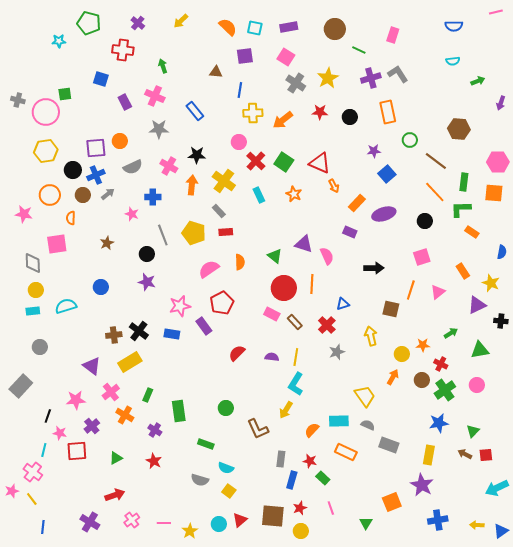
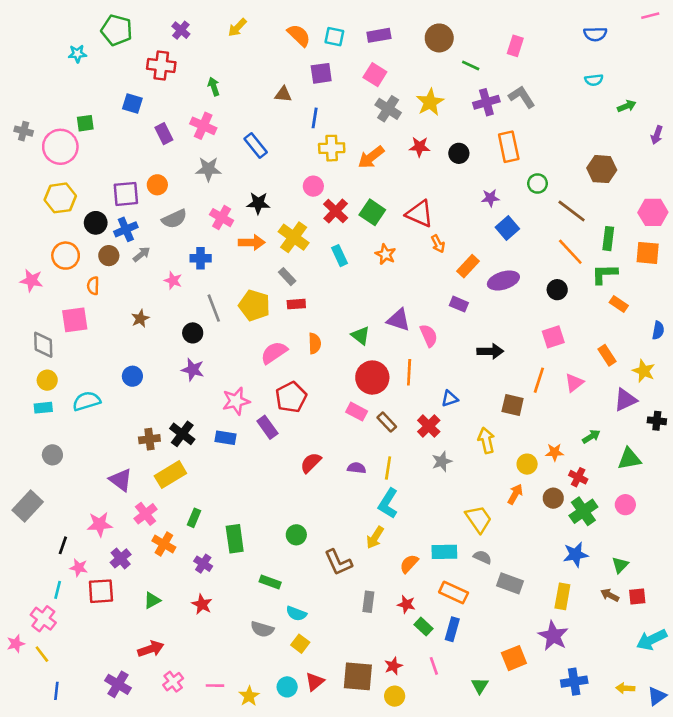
orange arrow: (192, 185) -> (252, 242), turned 84
blue rectangle: (292, 480) -> (452, 629), moved

